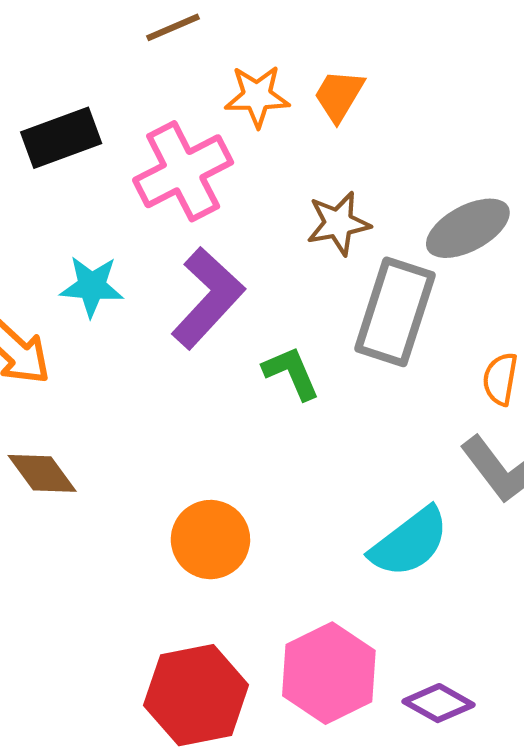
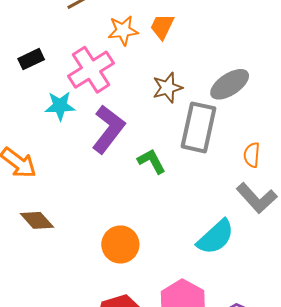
black rectangle: (61, 138) -> (31, 59), size x0.7
cyan star: (92, 286) -> (60, 106), moved

